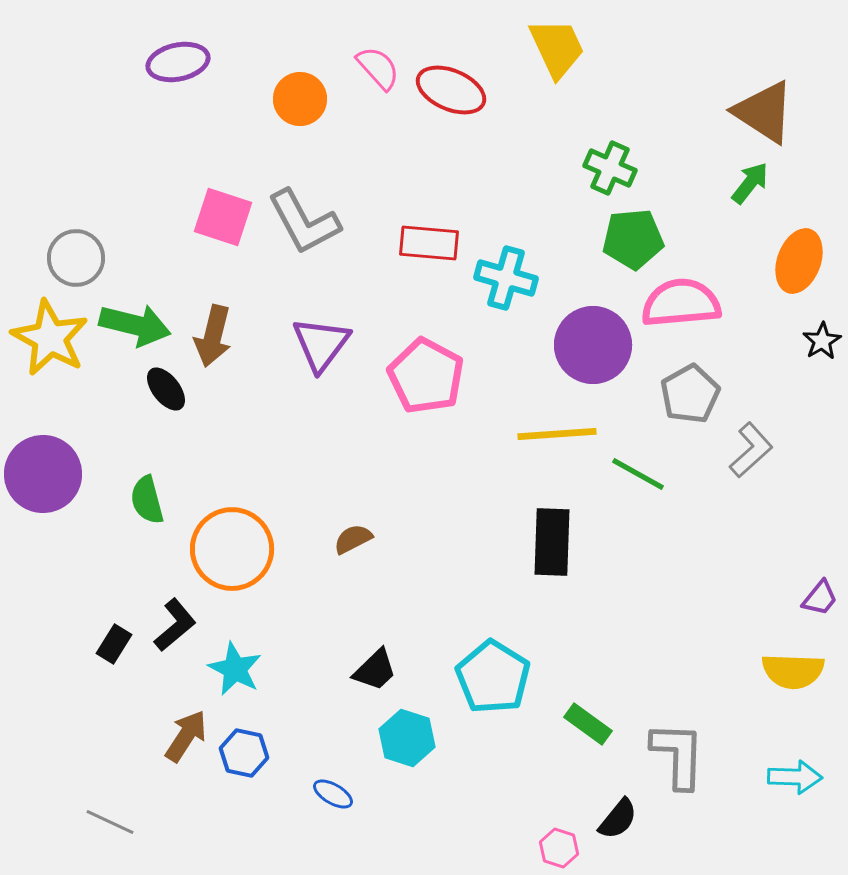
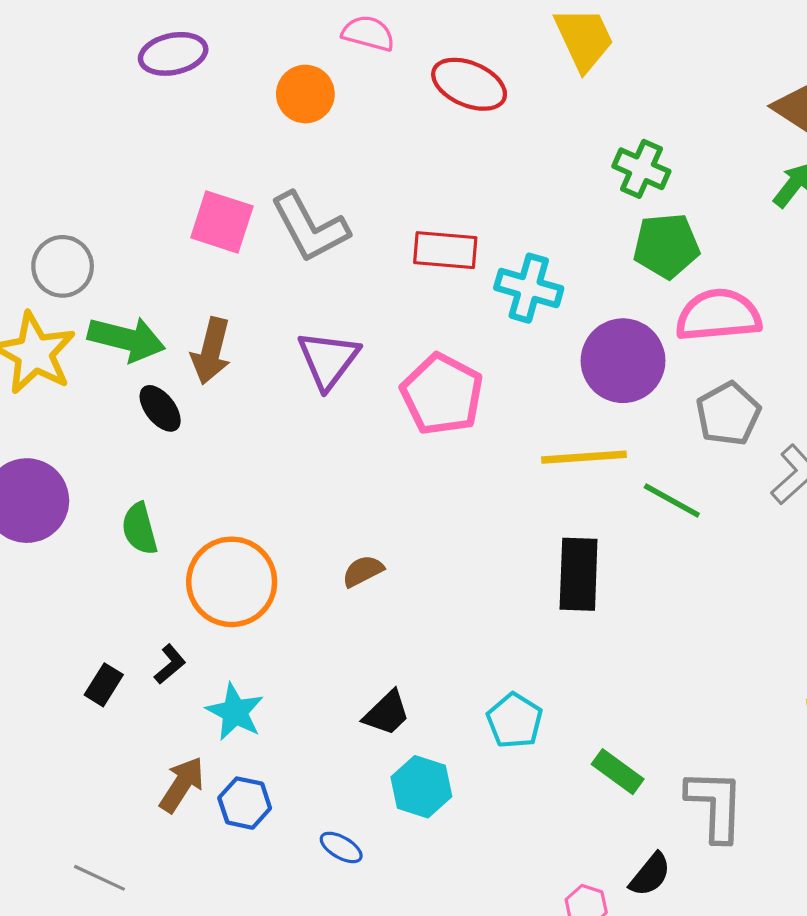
pink semicircle: (378, 68) -> (368, 33), moved, turned -33
black L-shape: (175, 625) -> (170, 664), size x0.7
cyan pentagon: (493, 677) -> (515, 721), size x0.7

